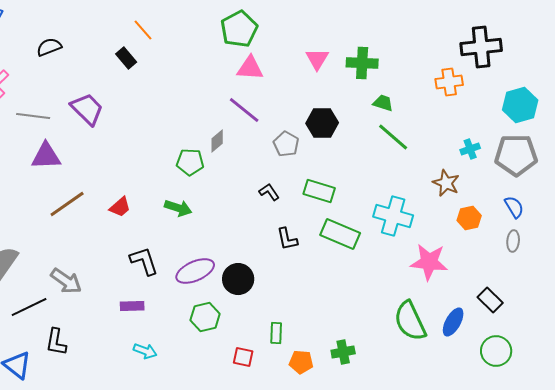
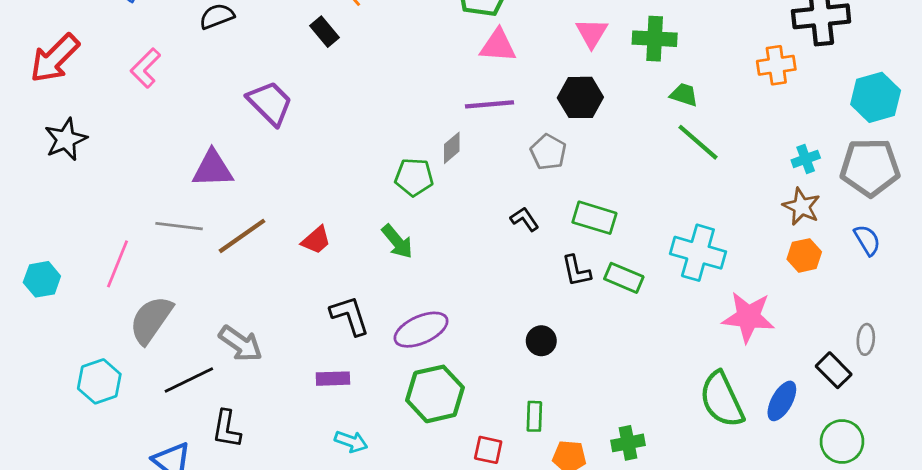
purple line: (244, 110) -> (490, 104), turned -44
gray line: (33, 116) -> (179, 226), moved
black hexagon: (322, 123) -> (580, 97), moved
brown star: (446, 183) -> (801, 207), moved
green arrow: (178, 208) -> (397, 241), turned 32
green rectangle: (340, 234) -> (624, 278), size x0.7
black L-shape: (287, 239) -> (576, 271), moved
gray ellipse: (513, 241) -> (866, 339), moved
black circle: (238, 279) -> (541, 341), moved, size x0.7
green hexagon: (205, 317) -> (435, 394), size x1.4

